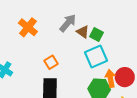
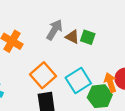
cyan square: (96, 57) -> (78, 80), moved
orange square: (51, 62) -> (43, 75), size x1.6

